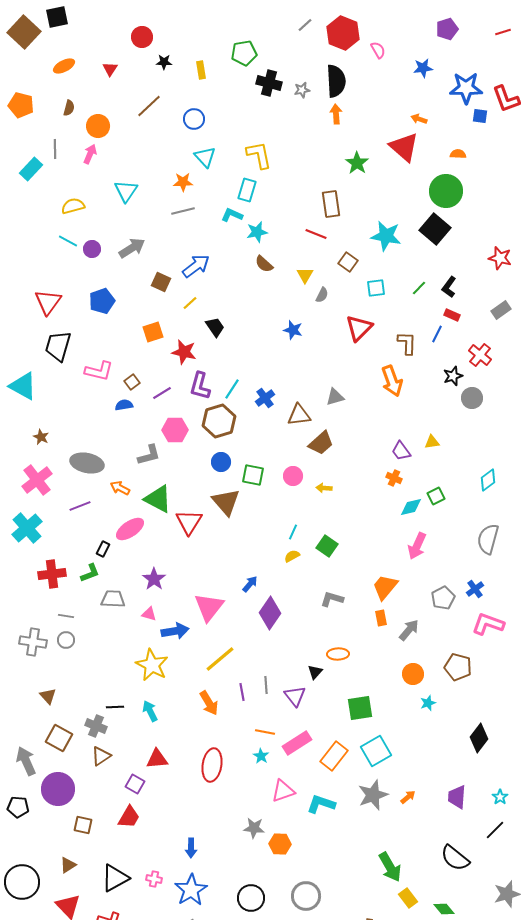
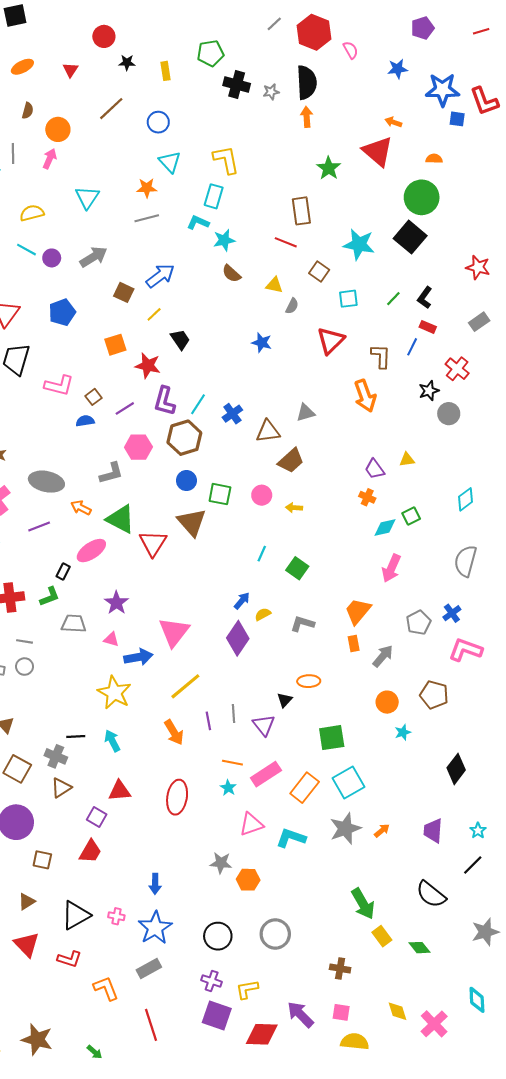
yellow triangle: (305, 275) -> (274, 285), turned -48
yellow semicircle: (292, 556) -> (263, 614), moved
blue arrow: (250, 584) -> (242, 601), moved

